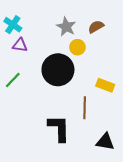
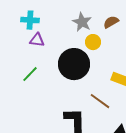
cyan cross: (13, 25) -> (30, 20), turned -30
brown line: (85, 108) -> (100, 101), turned -55

